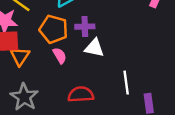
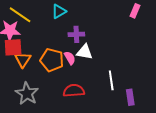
orange pentagon: (54, 29) -> (52, 60), moved
pink semicircle: (60, 56) -> (70, 58), moved

